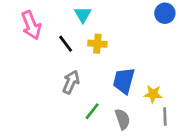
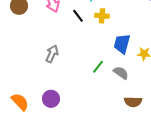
gray arrow: (71, 82) -> (52, 54), moved
gray semicircle: (123, 119) -> (121, 73), turned -35

